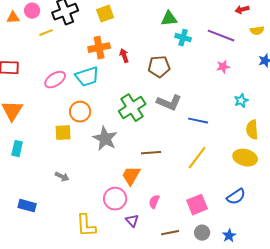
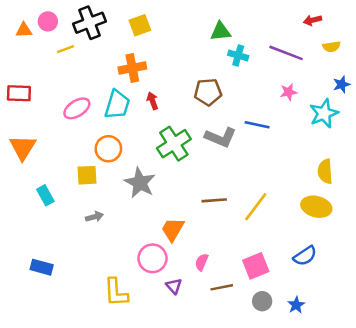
red arrow: (124, 56) -> (152, 101), moved
cyan trapezoid: (87, 77) -> (117, 105), turned -55
cyan star: (241, 101) -> (324, 113), moved, size x1.6
blue line: (198, 121) -> (257, 125), moved
cyan rectangle: (17, 149) -> (45, 195), moved, turned -42
brown line: (151, 153) -> (214, 200), moved
gray arrow: (62, 177) -> (95, 217), moved, turned -40
brown line: (170, 233) -> (222, 287), moved

